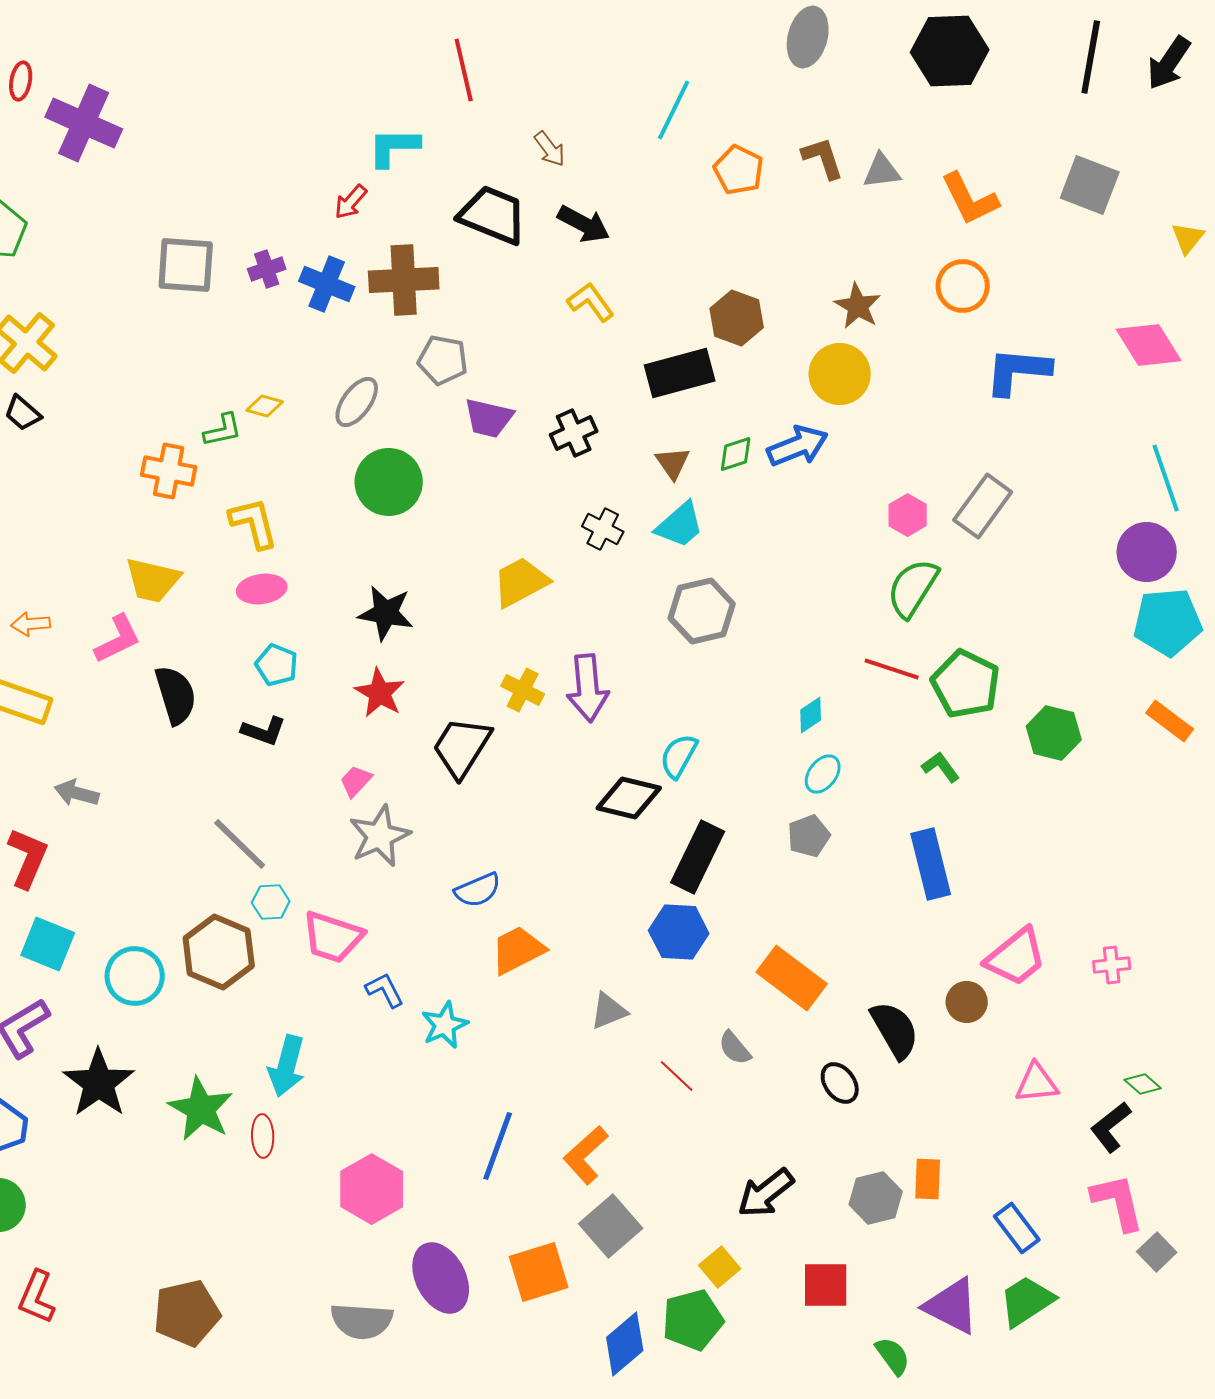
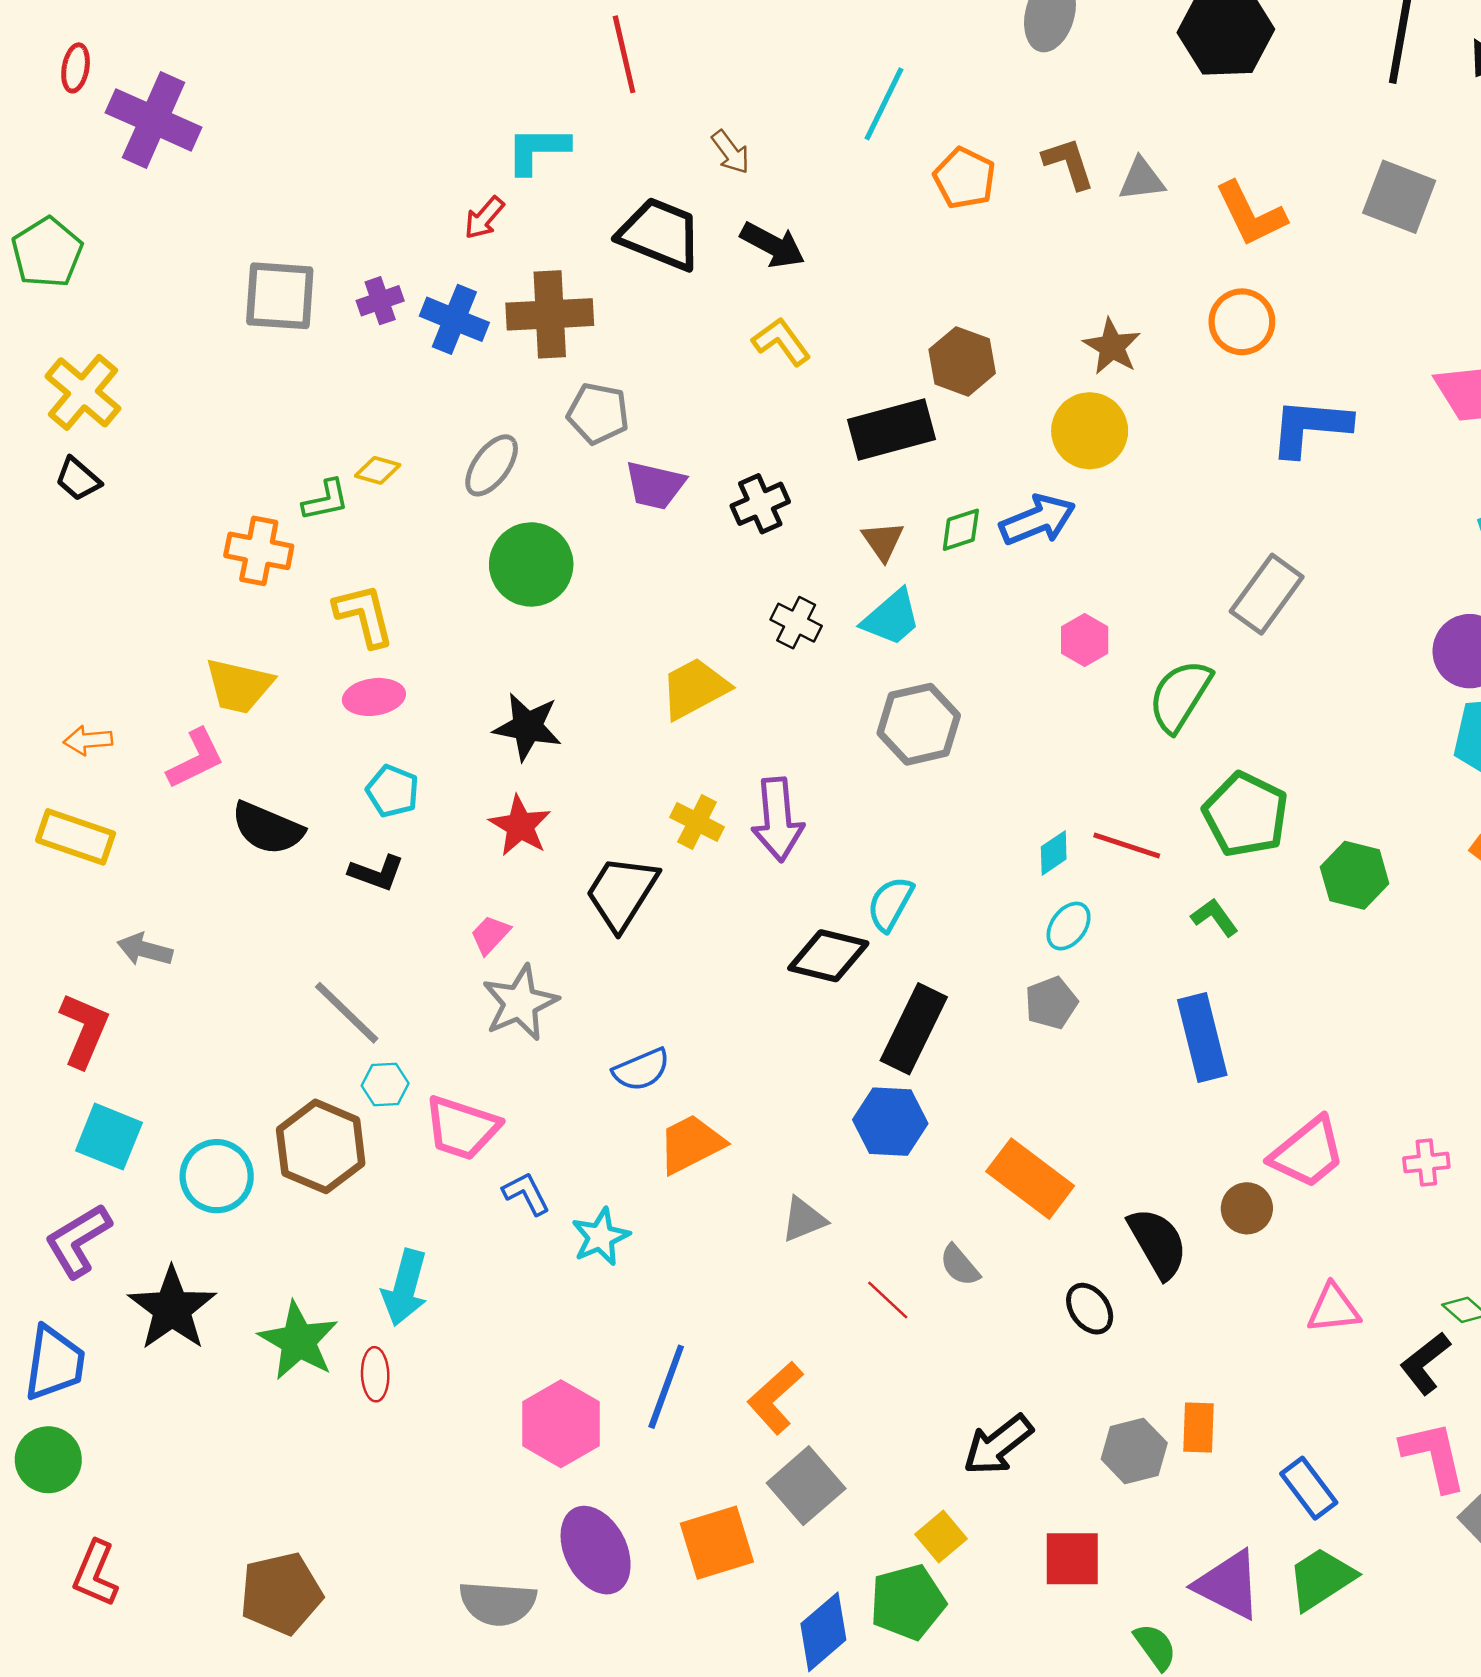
pink hexagon: (908, 515) -> (1085, 640), moved
red line: (892, 669) -> (1127, 846), moved
black semicircle: (176, 695) -> (267, 828), turned 130
pink hexagon: (372, 1189) -> (561, 1424), moved

